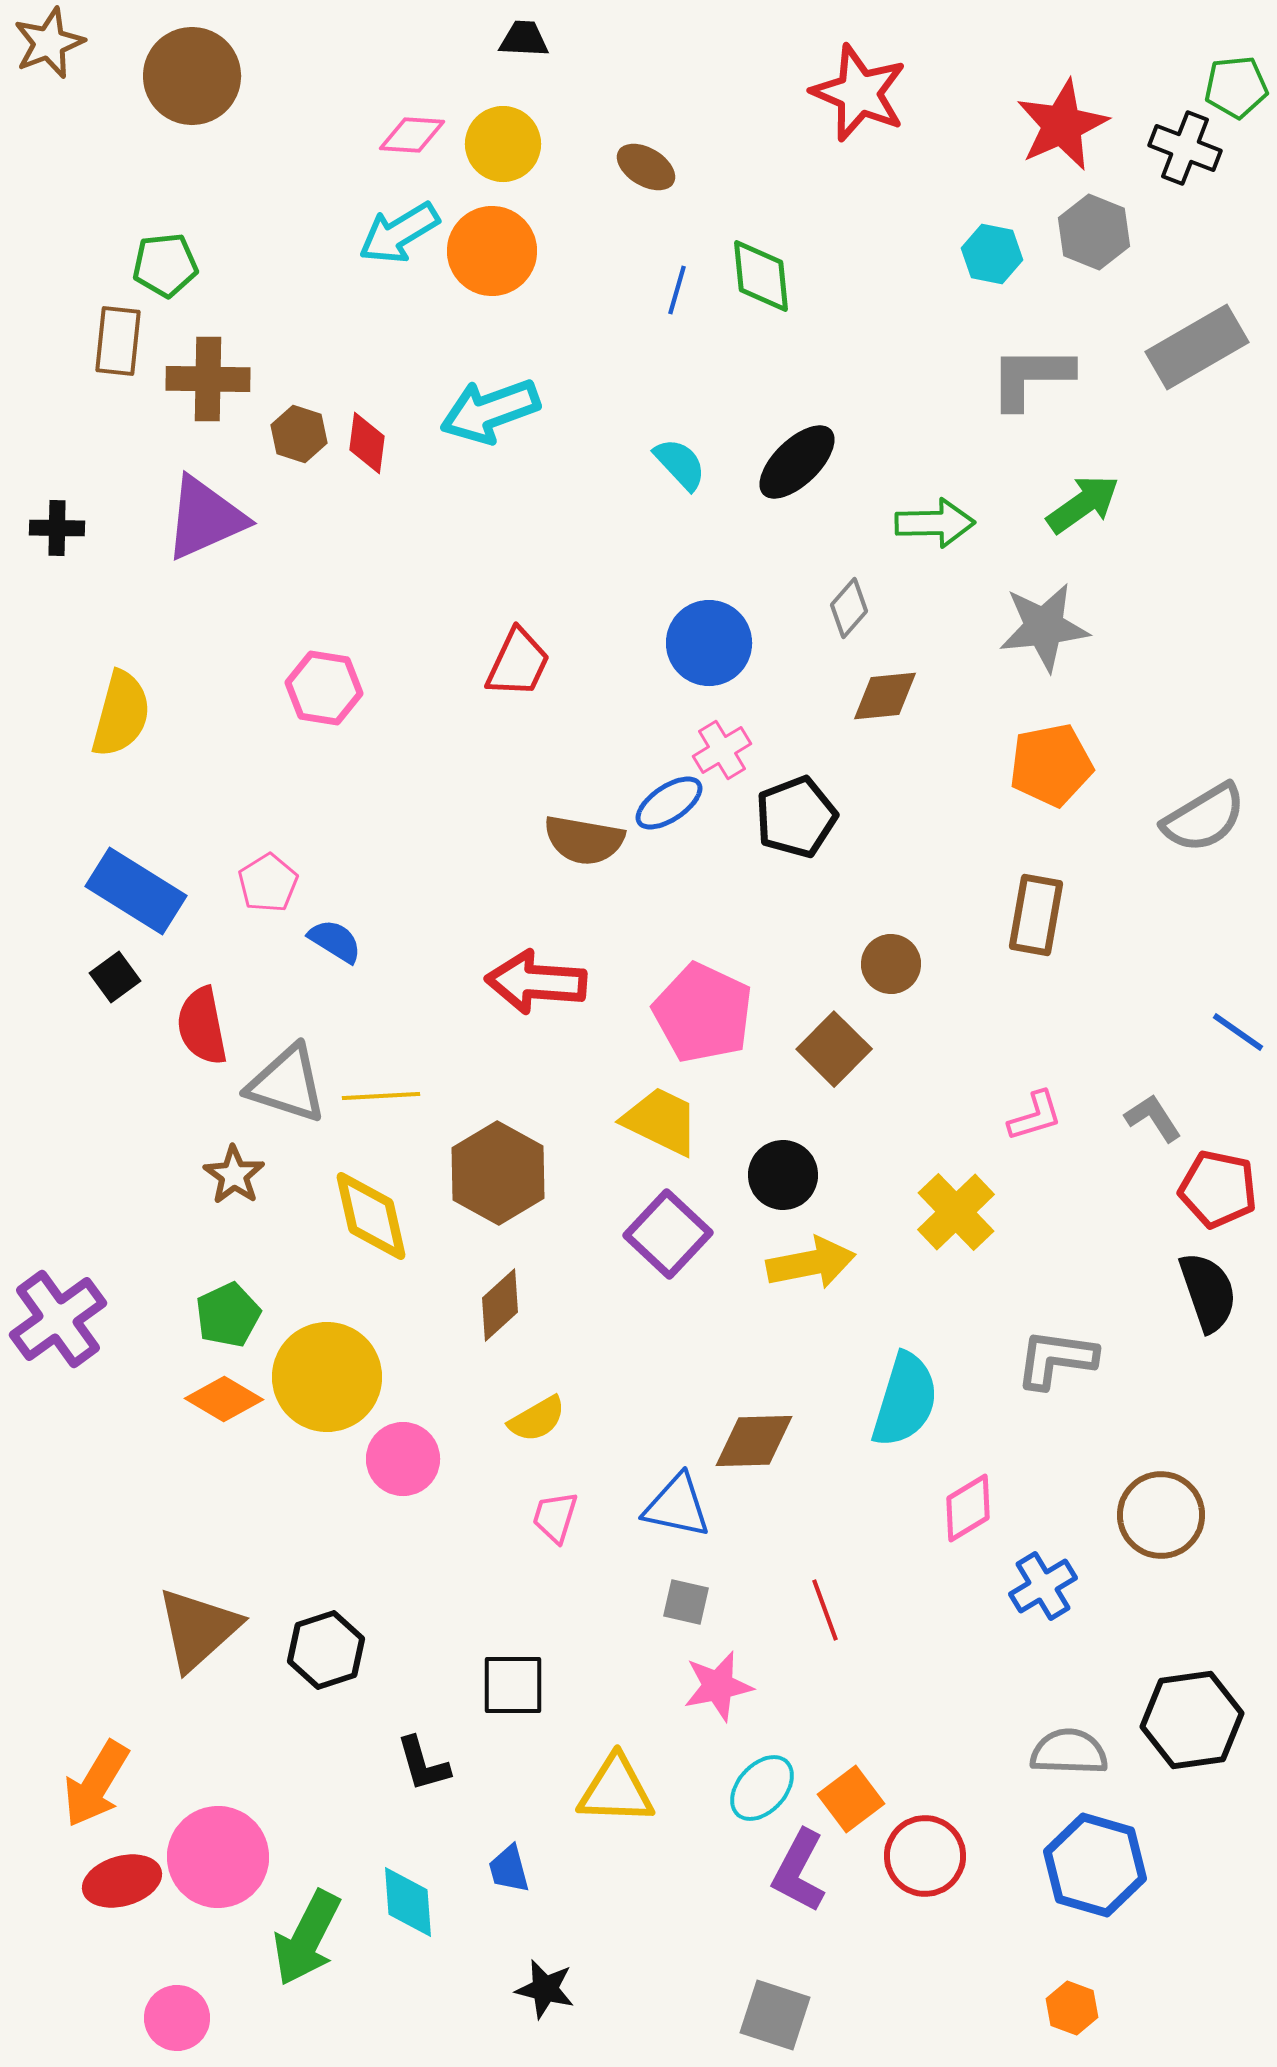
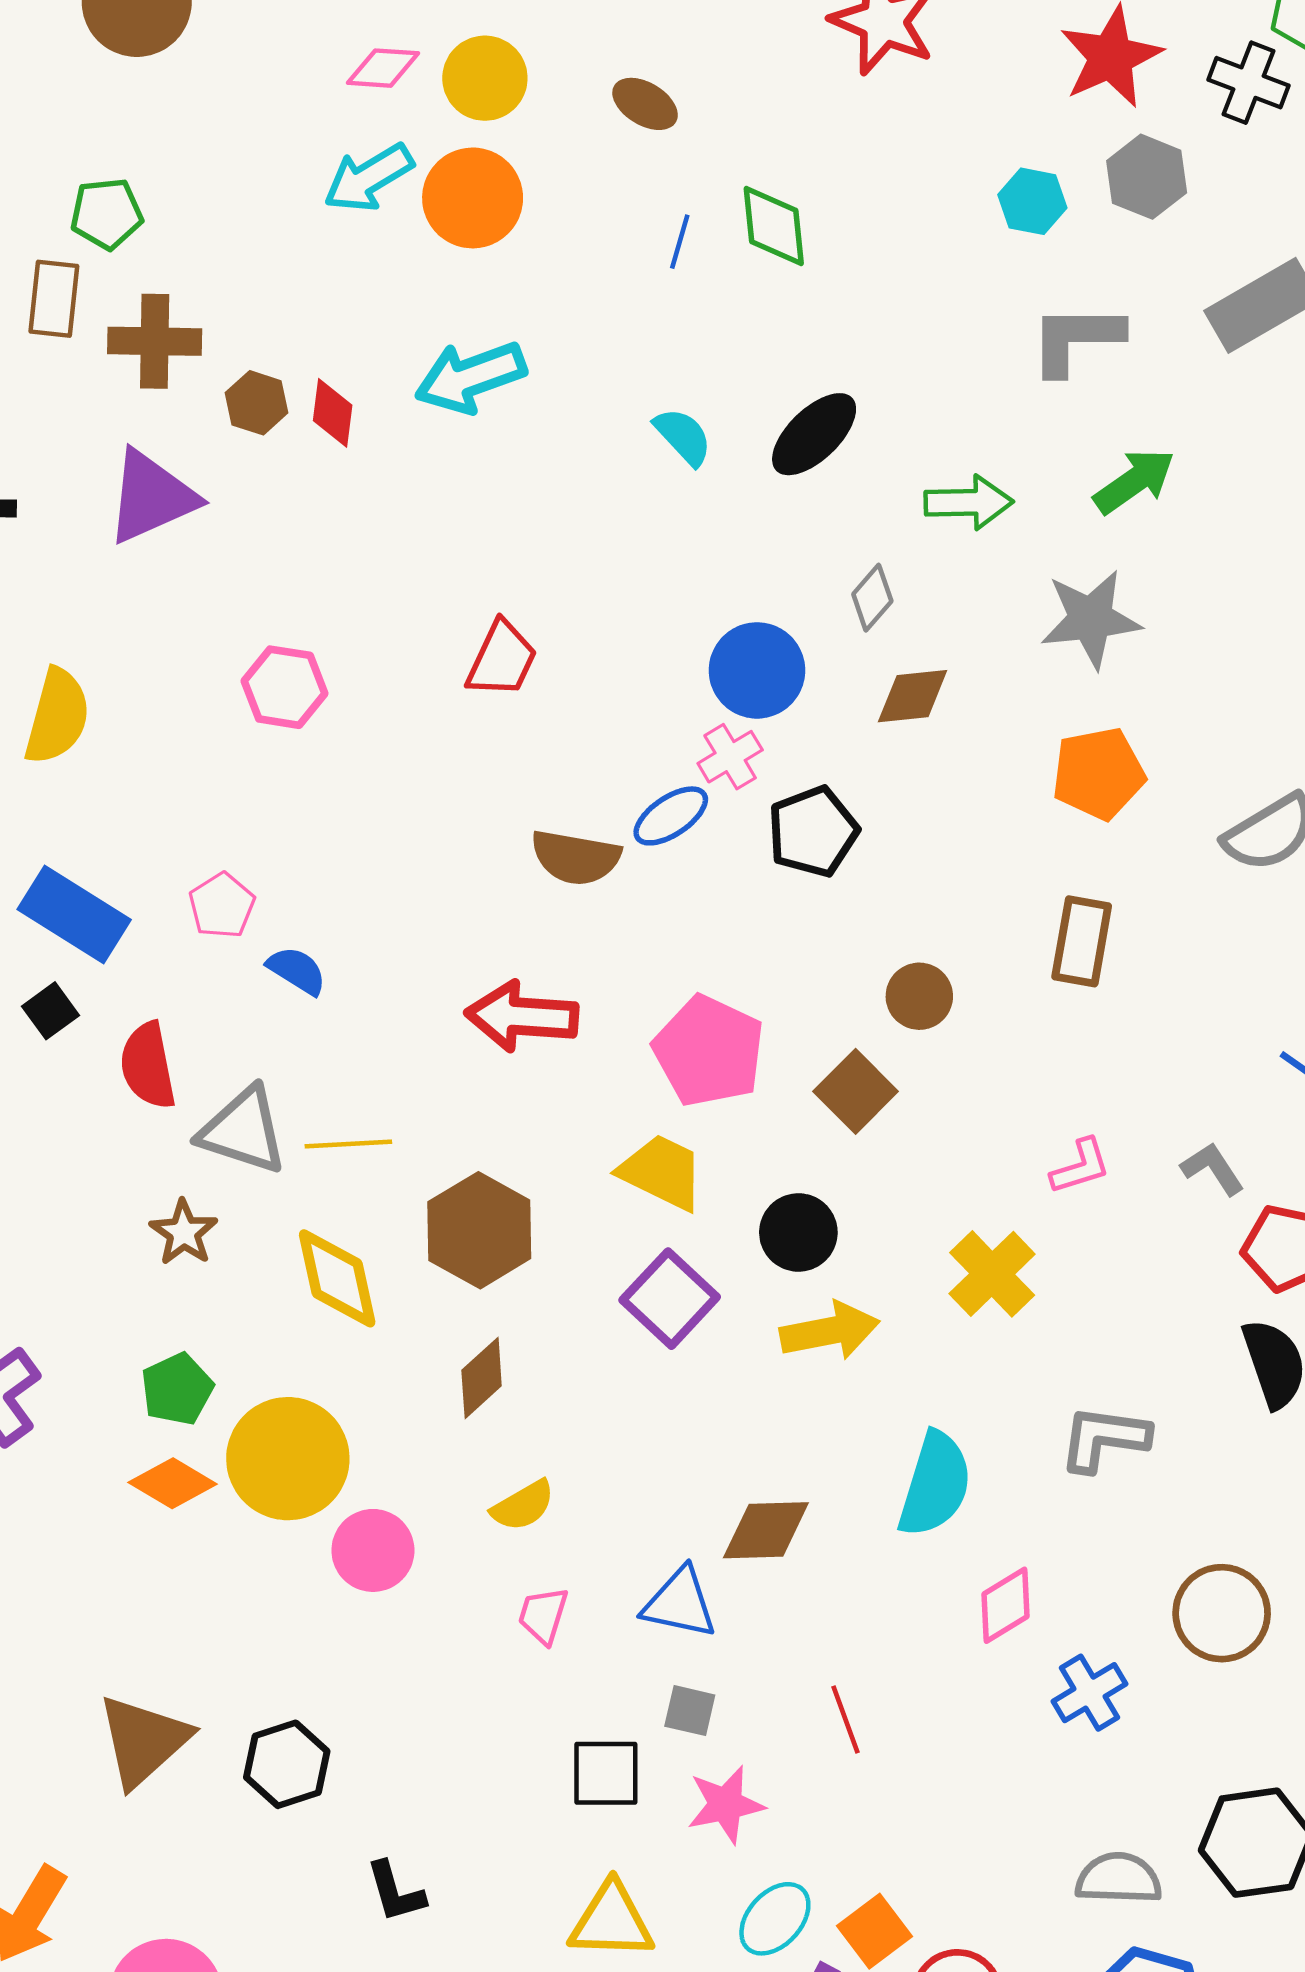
blue circle: (709, 643) -> (757, 670), moved
black square: (513, 1685) -> (606, 1773), moved

